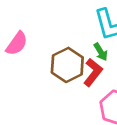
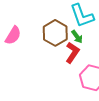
brown hexagon: (67, 65) -> (55, 33), moved

